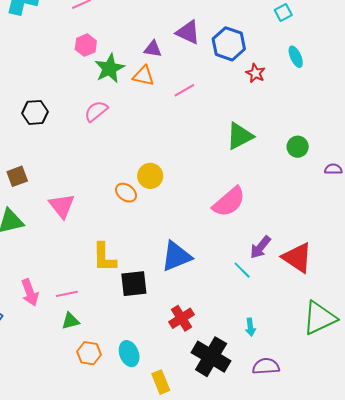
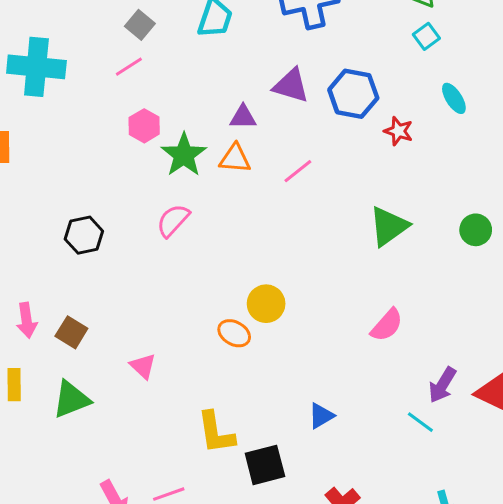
brown square: (17, 176) -> (71, 332), turned -30
pink semicircle: (229, 202) -> (387, 325), size x0.7
pink triangle: (62, 206) -> (143, 366), size x0.7
blue triangle: (176, 256) -> (321, 416), size x0.6

